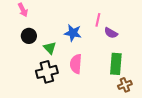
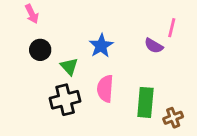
pink line: (98, 20) -> (172, 28), moved
blue star: (73, 33) -> (101, 46), turned 30
green rectangle: (116, 64) -> (145, 102), moved

